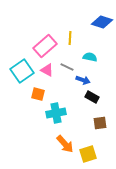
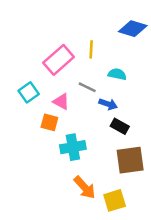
pink triangle: (47, 70) -> (61, 102), moved
cyan square: (22, 71) -> (29, 92), size x0.7
brown square: (100, 123) -> (130, 160), size x1.6

